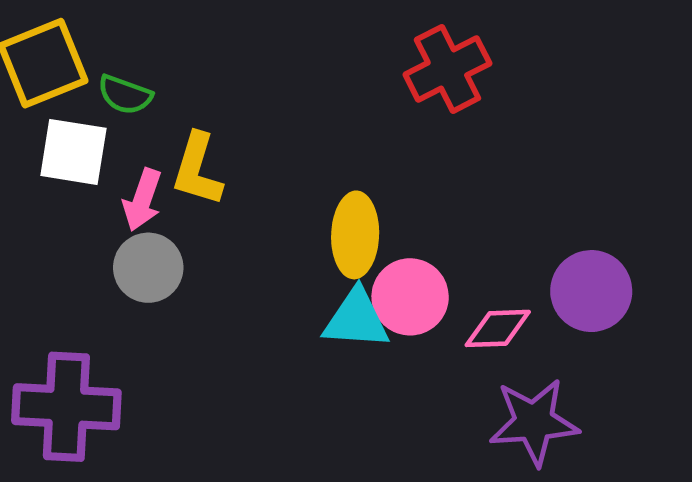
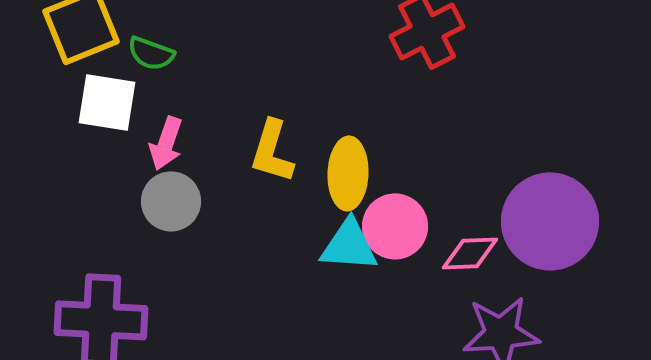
yellow L-shape: (197, 169) -> (272, 151), moved
purple circle: (591, 291) -> (550, 221), size x1.4

